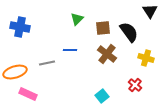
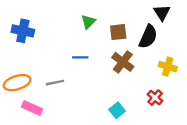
black triangle: (150, 11) -> (162, 12), moved
black semicircle: (129, 32) -> (148, 37), turned 60
gray line: (47, 63) -> (55, 83), moved

